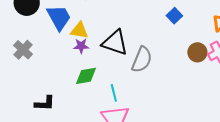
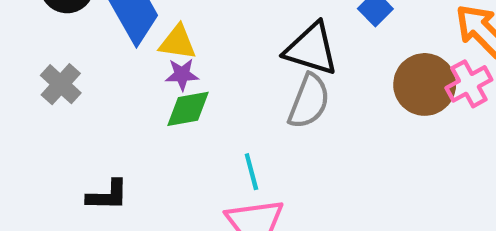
black triangle: (115, 43) -> (311, 49), moved
brown circle: (197, 52) -> (425, 84), size x1.5
green diamond: (86, 76) -> (188, 109), moved

